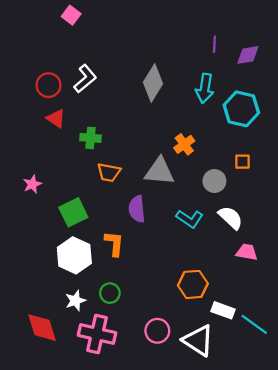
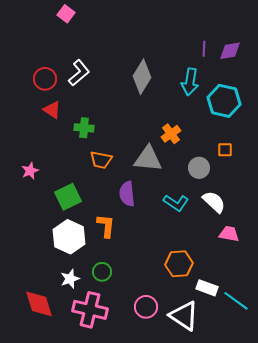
purple line: (214, 44) -> (204, 49), moved

